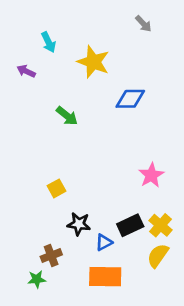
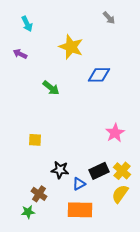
cyan arrow: (49, 42) -> (27, 24), moved
yellow square: (56, 188) -> (35, 140), moved, turned 32
brown cross: (51, 256) -> (39, 194), turned -35

